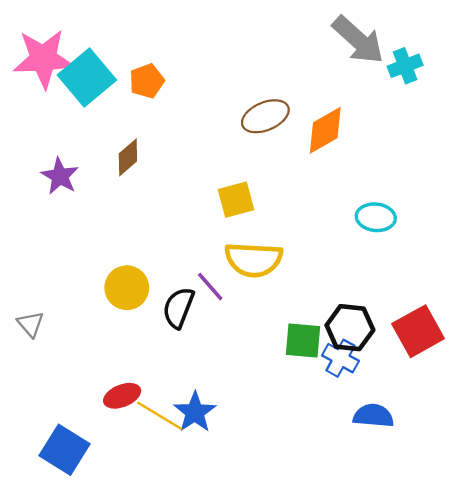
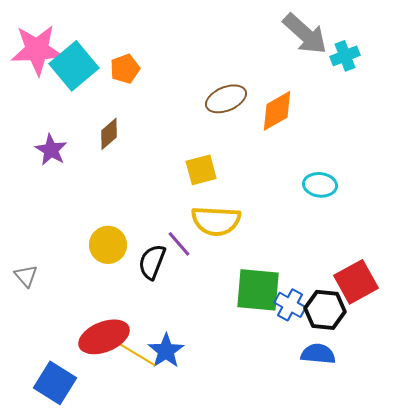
black hexagon: (350, 328) -> (325, 310), moved
green square: (303, 341) -> (258, 290), size x1.4
red ellipse: (122, 396) -> (104, 337), size x1.6

